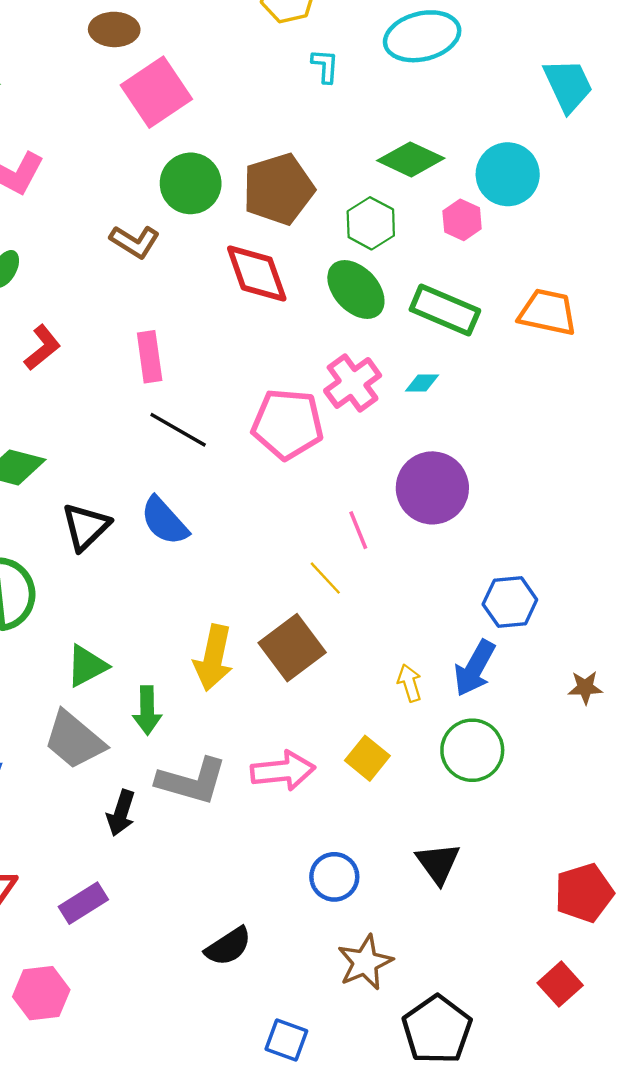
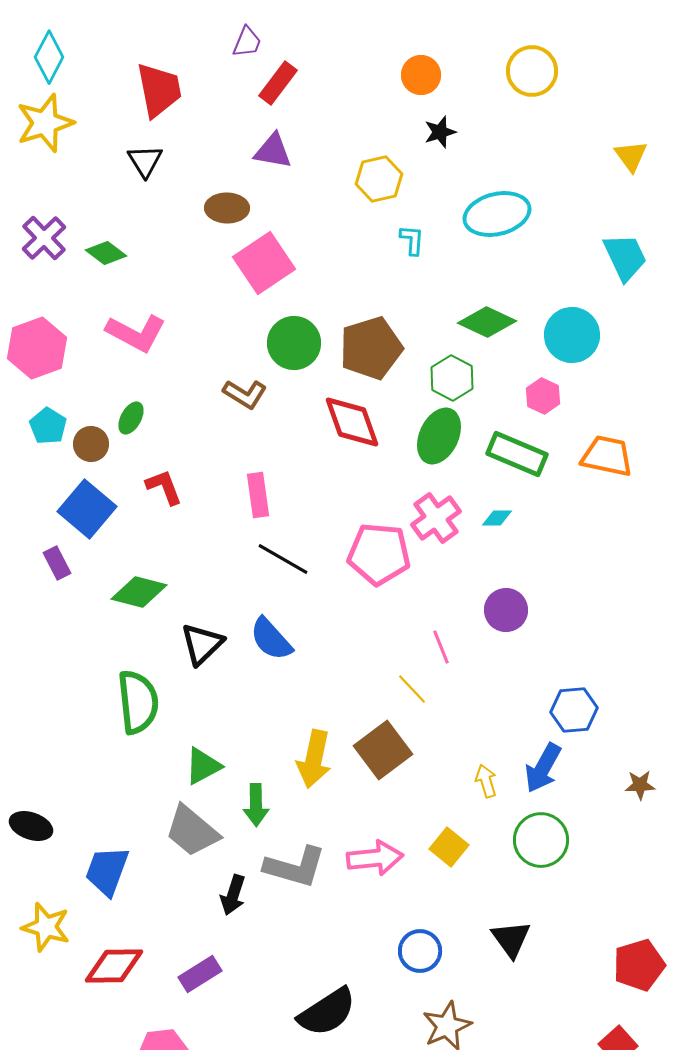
pink hexagon: (462, 220) -> (543, 396), moved
green ellipse: (356, 289) -> (439, 436), turned 68
red L-shape: (42, 348) -> (164, 487), turned -72
purple circle: (432, 488) -> (506, 610), size x0.7
black semicircle: (228, 946) -> (327, 1012), size x1.4

